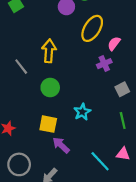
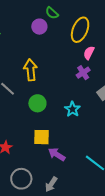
yellow ellipse: (92, 28) -> (80, 30), moved
cyan star: (82, 112) -> (72, 109), moved

